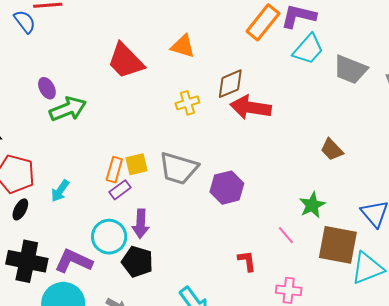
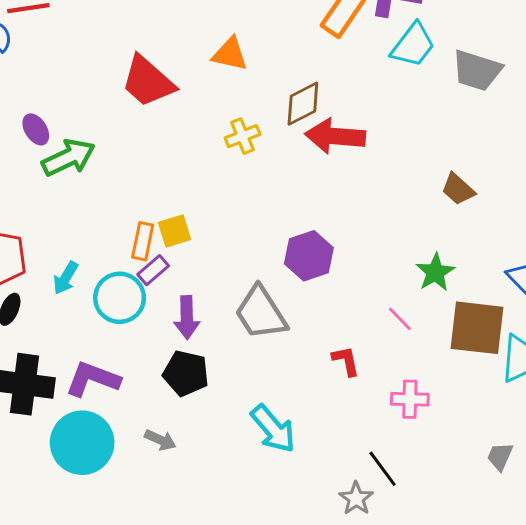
gray trapezoid: (178, 168) -> (261, 313), moved, turned 45
cyan circle: (109, 237) -> (120, 298), moved

